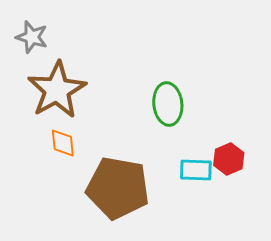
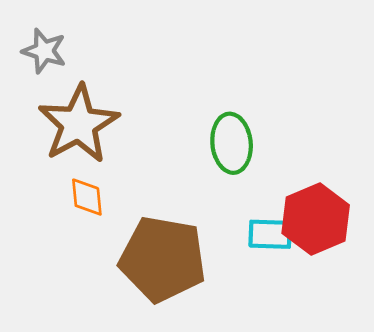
red hexagon: (229, 159) -> (316, 219), size x1.6

